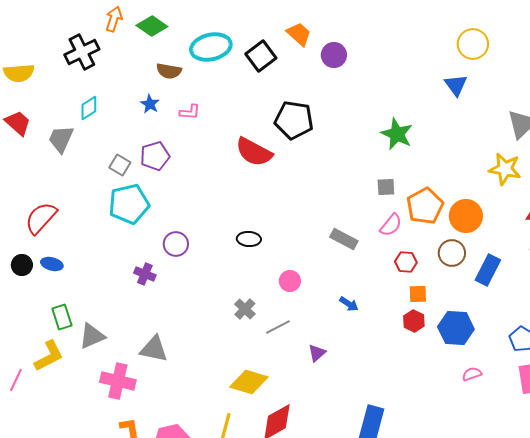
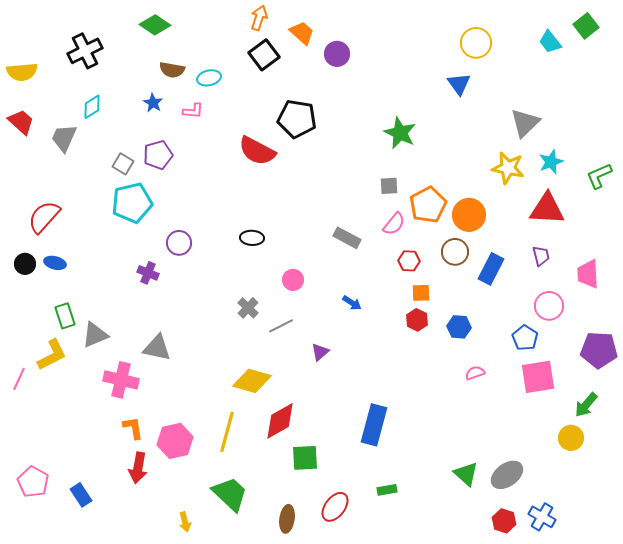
orange arrow: (114, 19) -> (259, 18), moved
cyan ellipse: (211, 47) -> (209, 78), moved, size x0.6
blue hexagon: (456, 328) -> (459, 327), size x0.7

